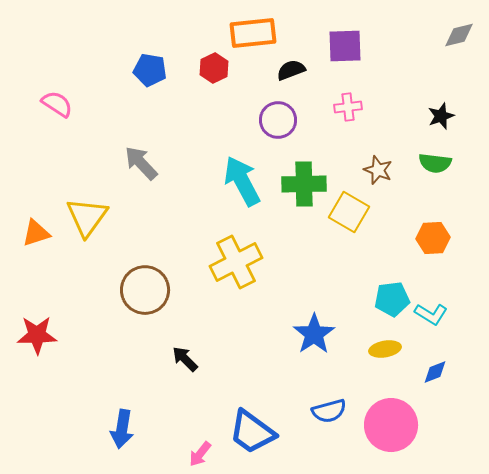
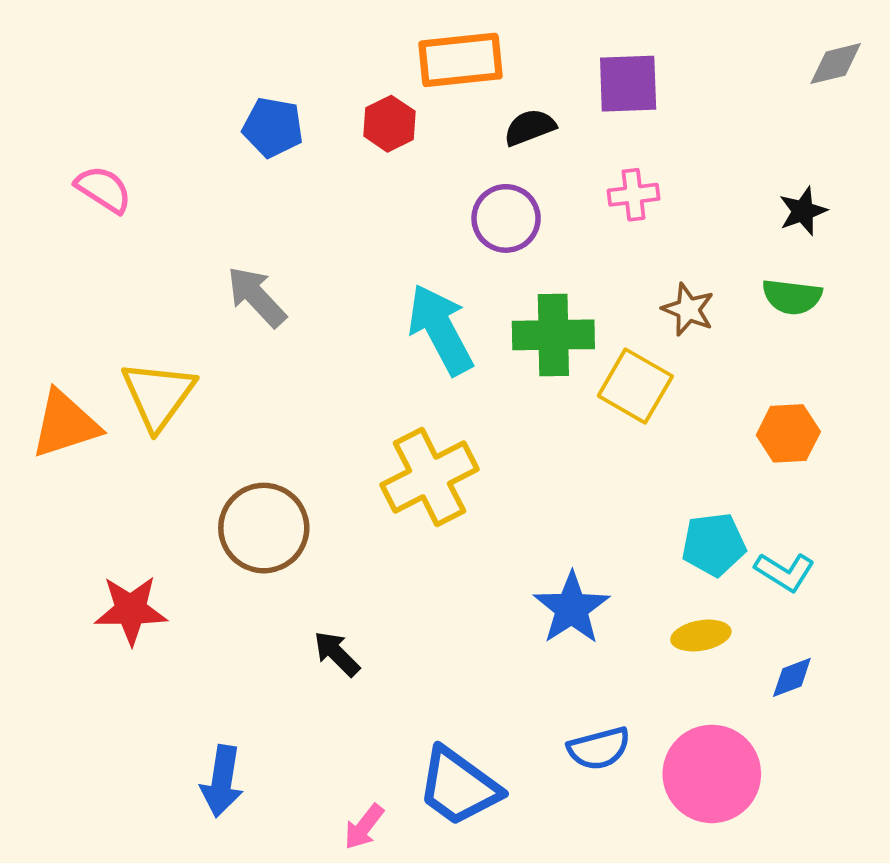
orange triangle: (36, 233) -> (65, 424), size x1.4
red star: (37, 335) -> (131, 610), moved

